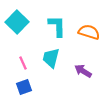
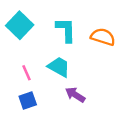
cyan trapezoid: (51, 58) -> (59, 67), turned 105
purple arrow: (83, 71) -> (75, 95), moved

